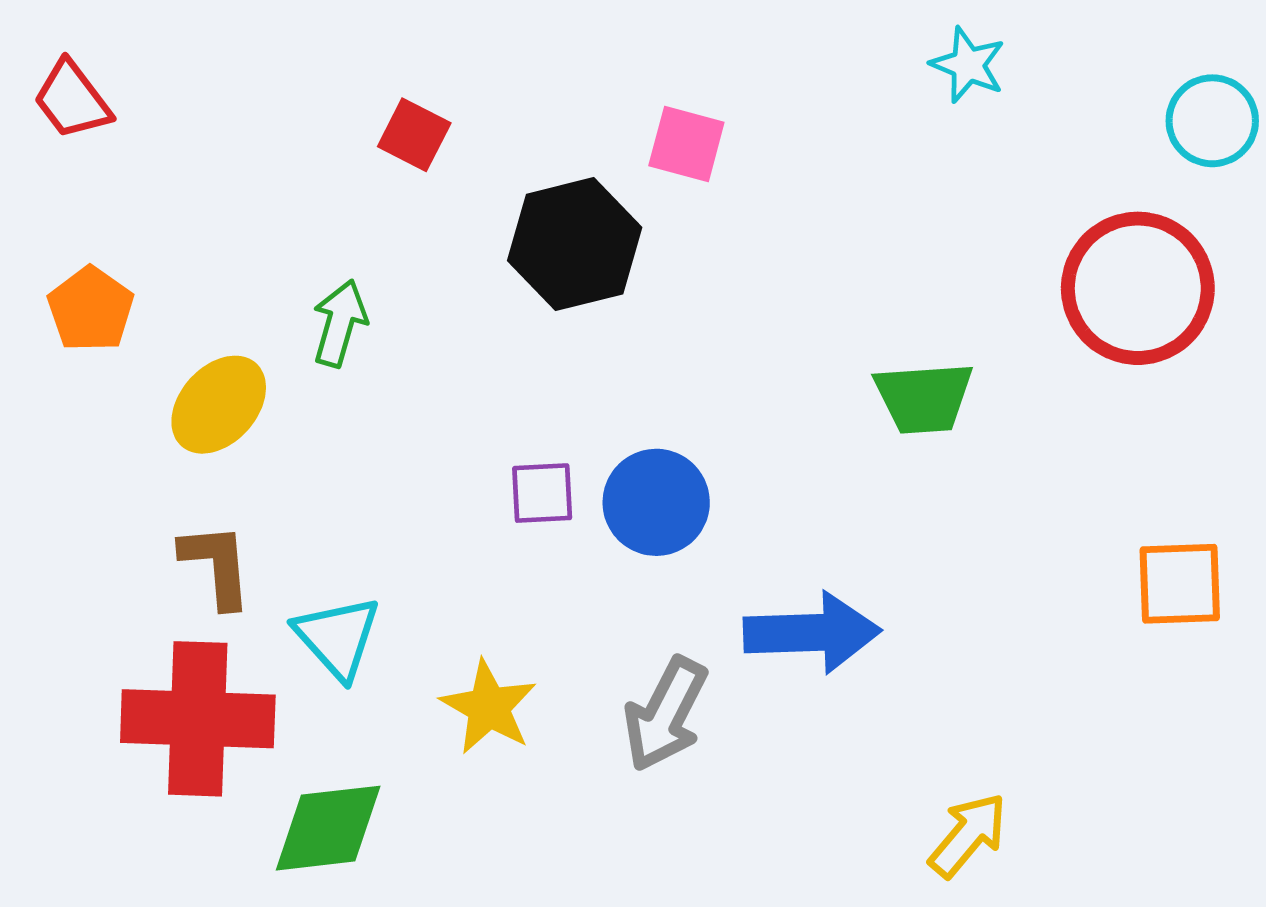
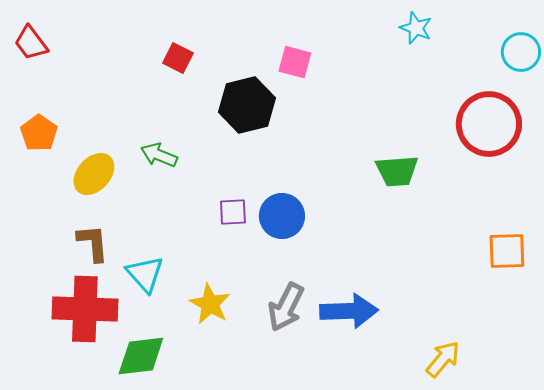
green arrow: (340, 323) -> (159, 155), moved, turned -84
blue arrow: (812, 633) -> (349, 311), moved
yellow arrow: (968, 835) -> (443, 359), moved

